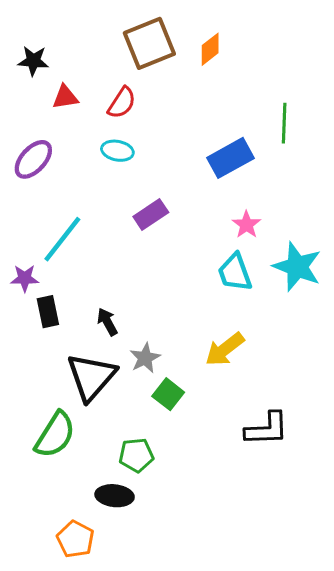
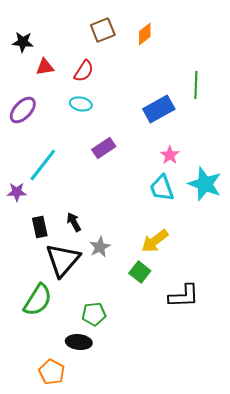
brown square: (149, 43) -> (103, 30), size x0.7
black rectangle: (48, 312) -> (40, 227), moved
green square: (168, 394) -> (140, 272), moved

